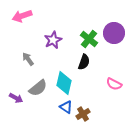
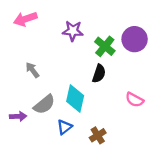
purple star: (53, 40) -> (73, 31), moved, turned 30
purple arrow: (16, 98) -> (18, 116), turned -32
blue triangle: (66, 107) -> (64, 127), moved, turned 48

